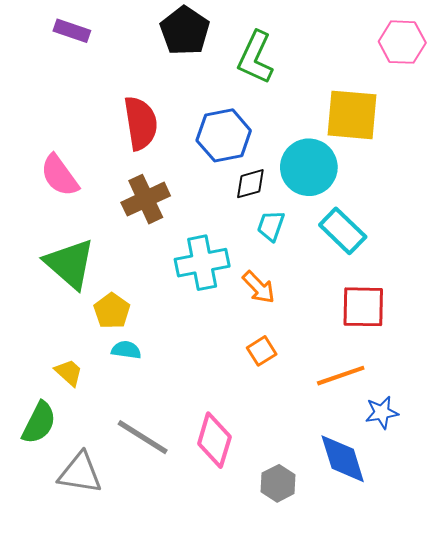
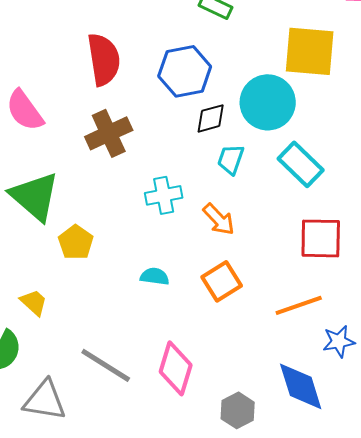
cyan cross: (202, 263) -> (164, 195), size x0.7
cyan semicircle: (126, 350) -> (155, 276), moved
orange square: (262, 351) -> (222, 281), size x1.4

